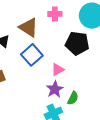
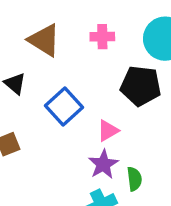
brown triangle: (29, 28) -> (44, 40), moved
green semicircle: (73, 98) -> (134, 179), turned -32

